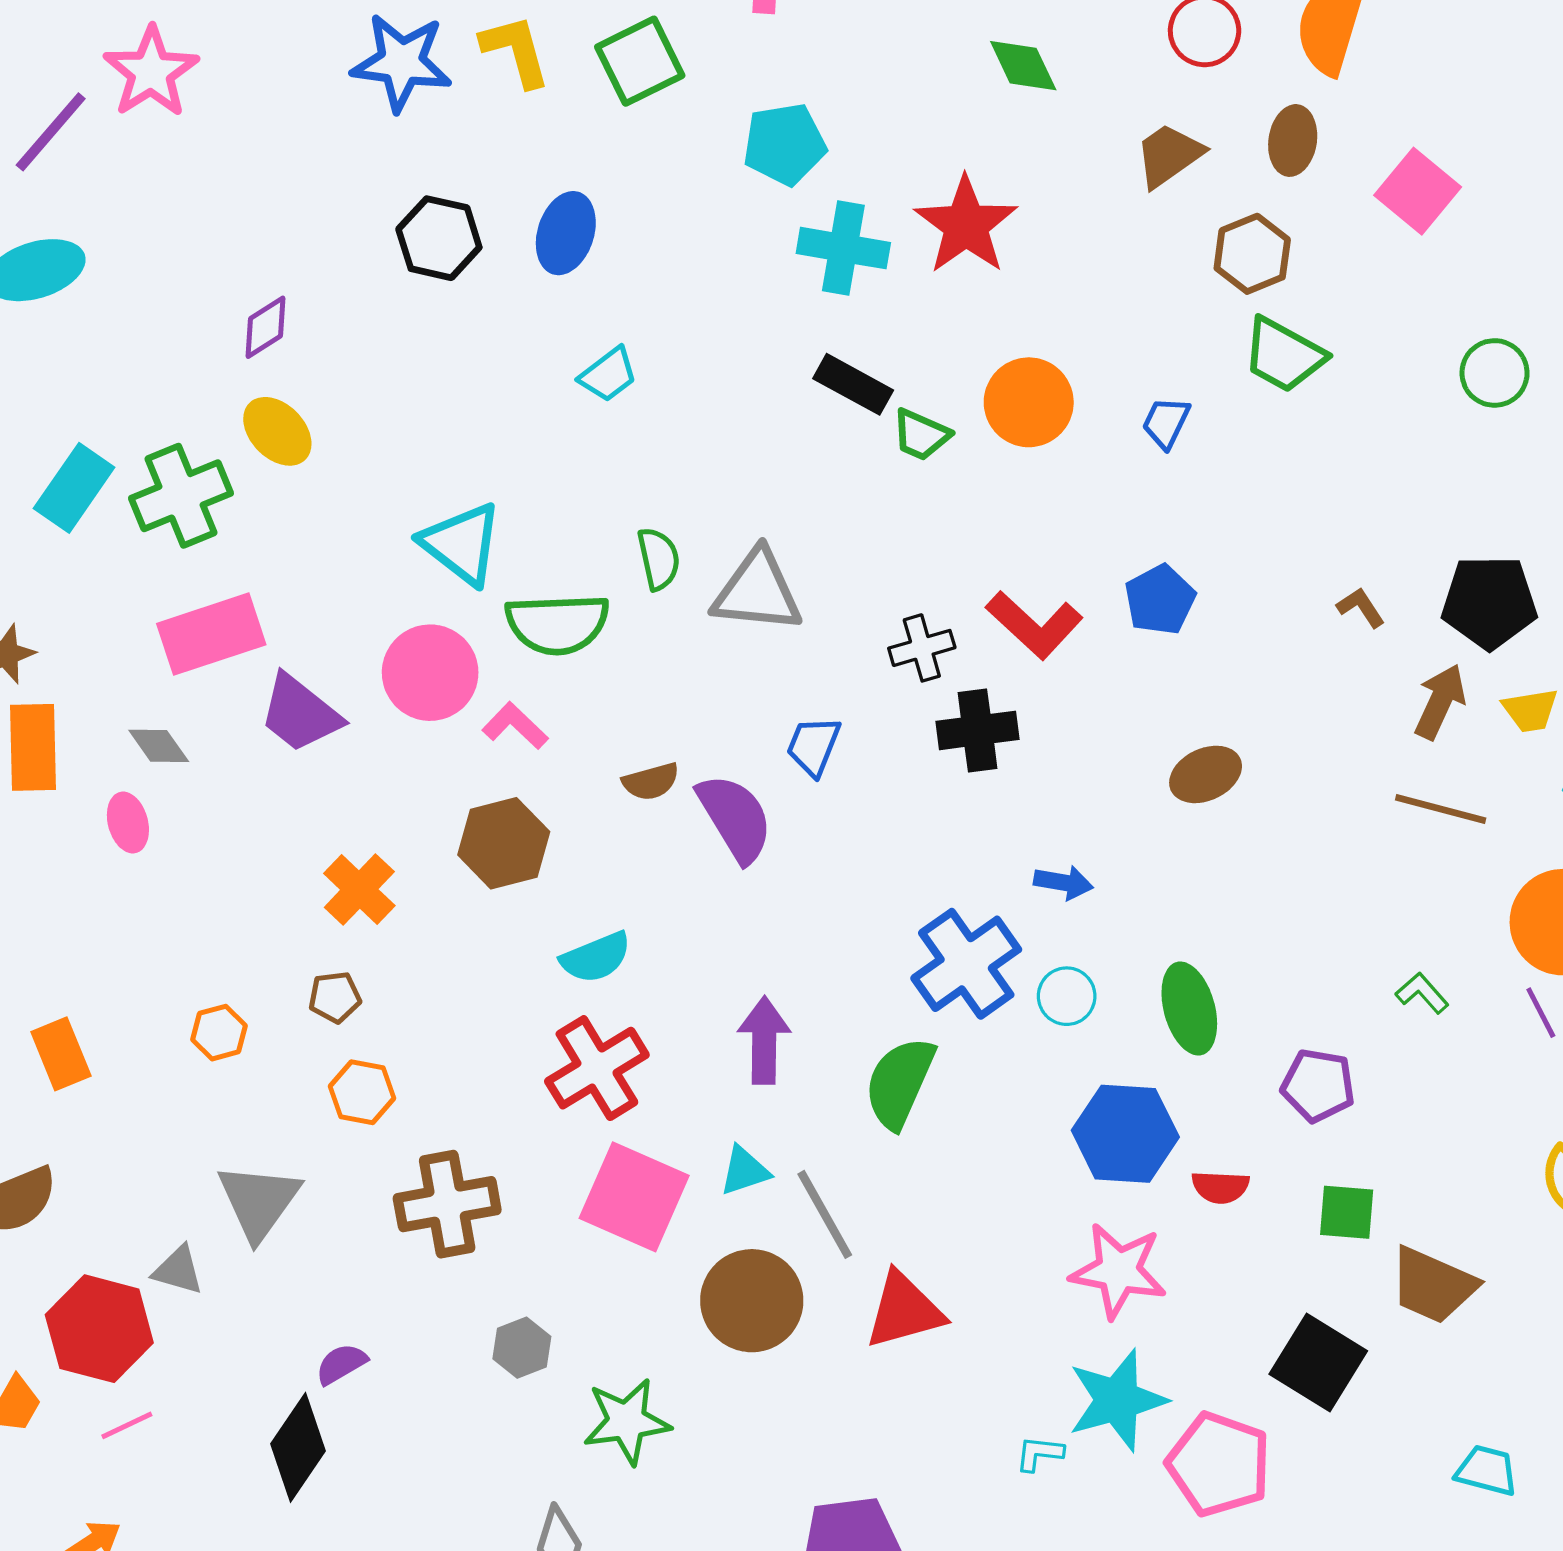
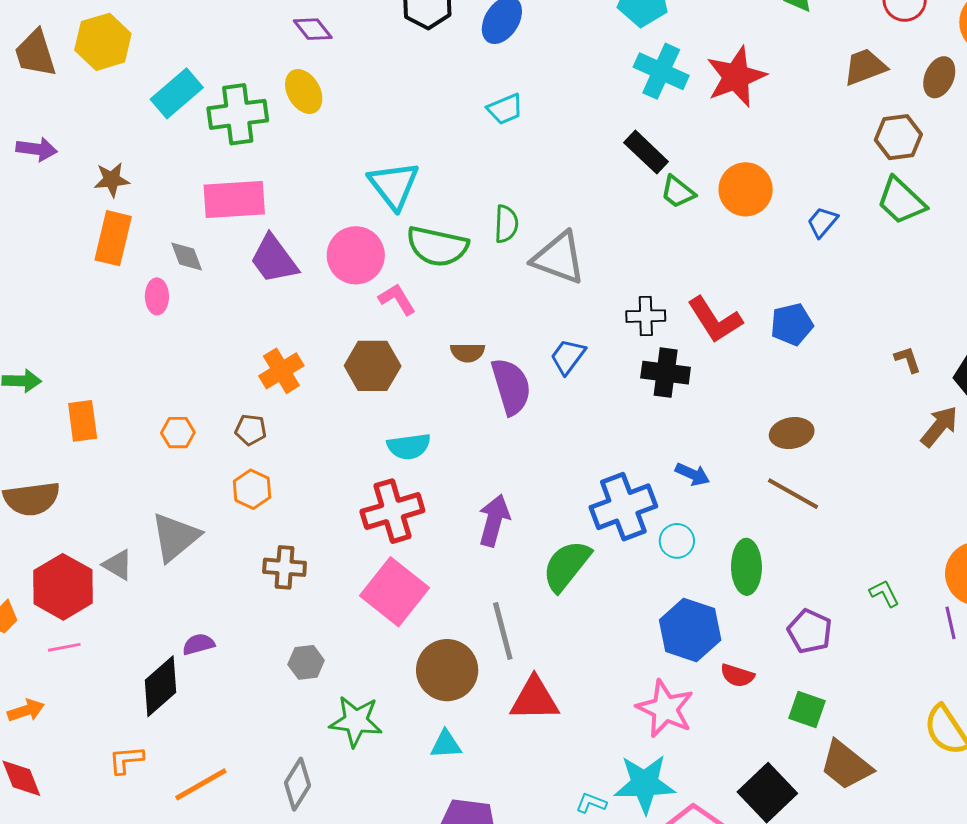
purple diamond: (266, 327) -> (313, 29), turned 69
brown line: (1441, 809) -> (793, 494), moved
cyan triangle: (745, 1171) -> (446, 744), moved
brown cross: (447, 1204) -> (285, 567), size x0.7

